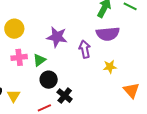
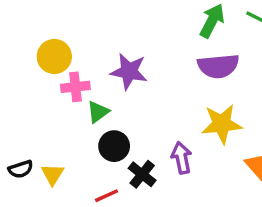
purple arrow: (85, 49) -> (182, 158), moved
pink cross: (19, 57) -> (75, 87), moved
yellow star: (110, 67) -> (222, 124), size x1.6

